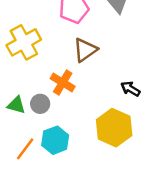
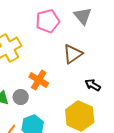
brown triangle: (85, 50) -> (73, 54), moved

